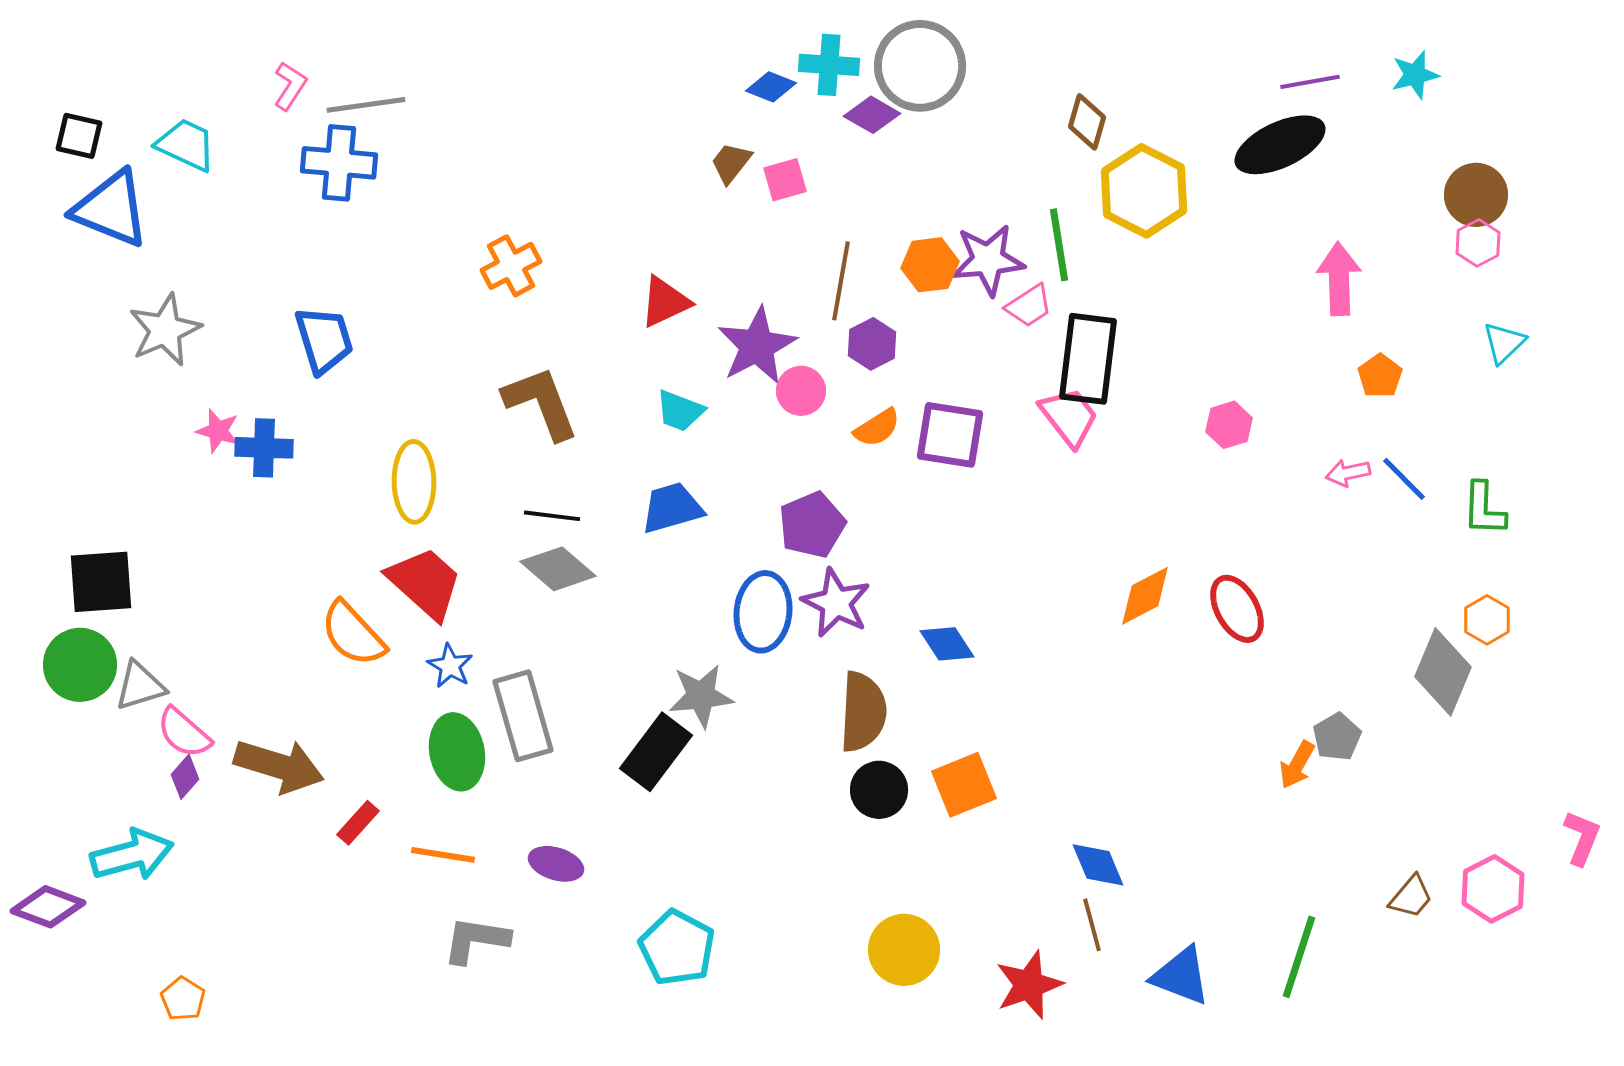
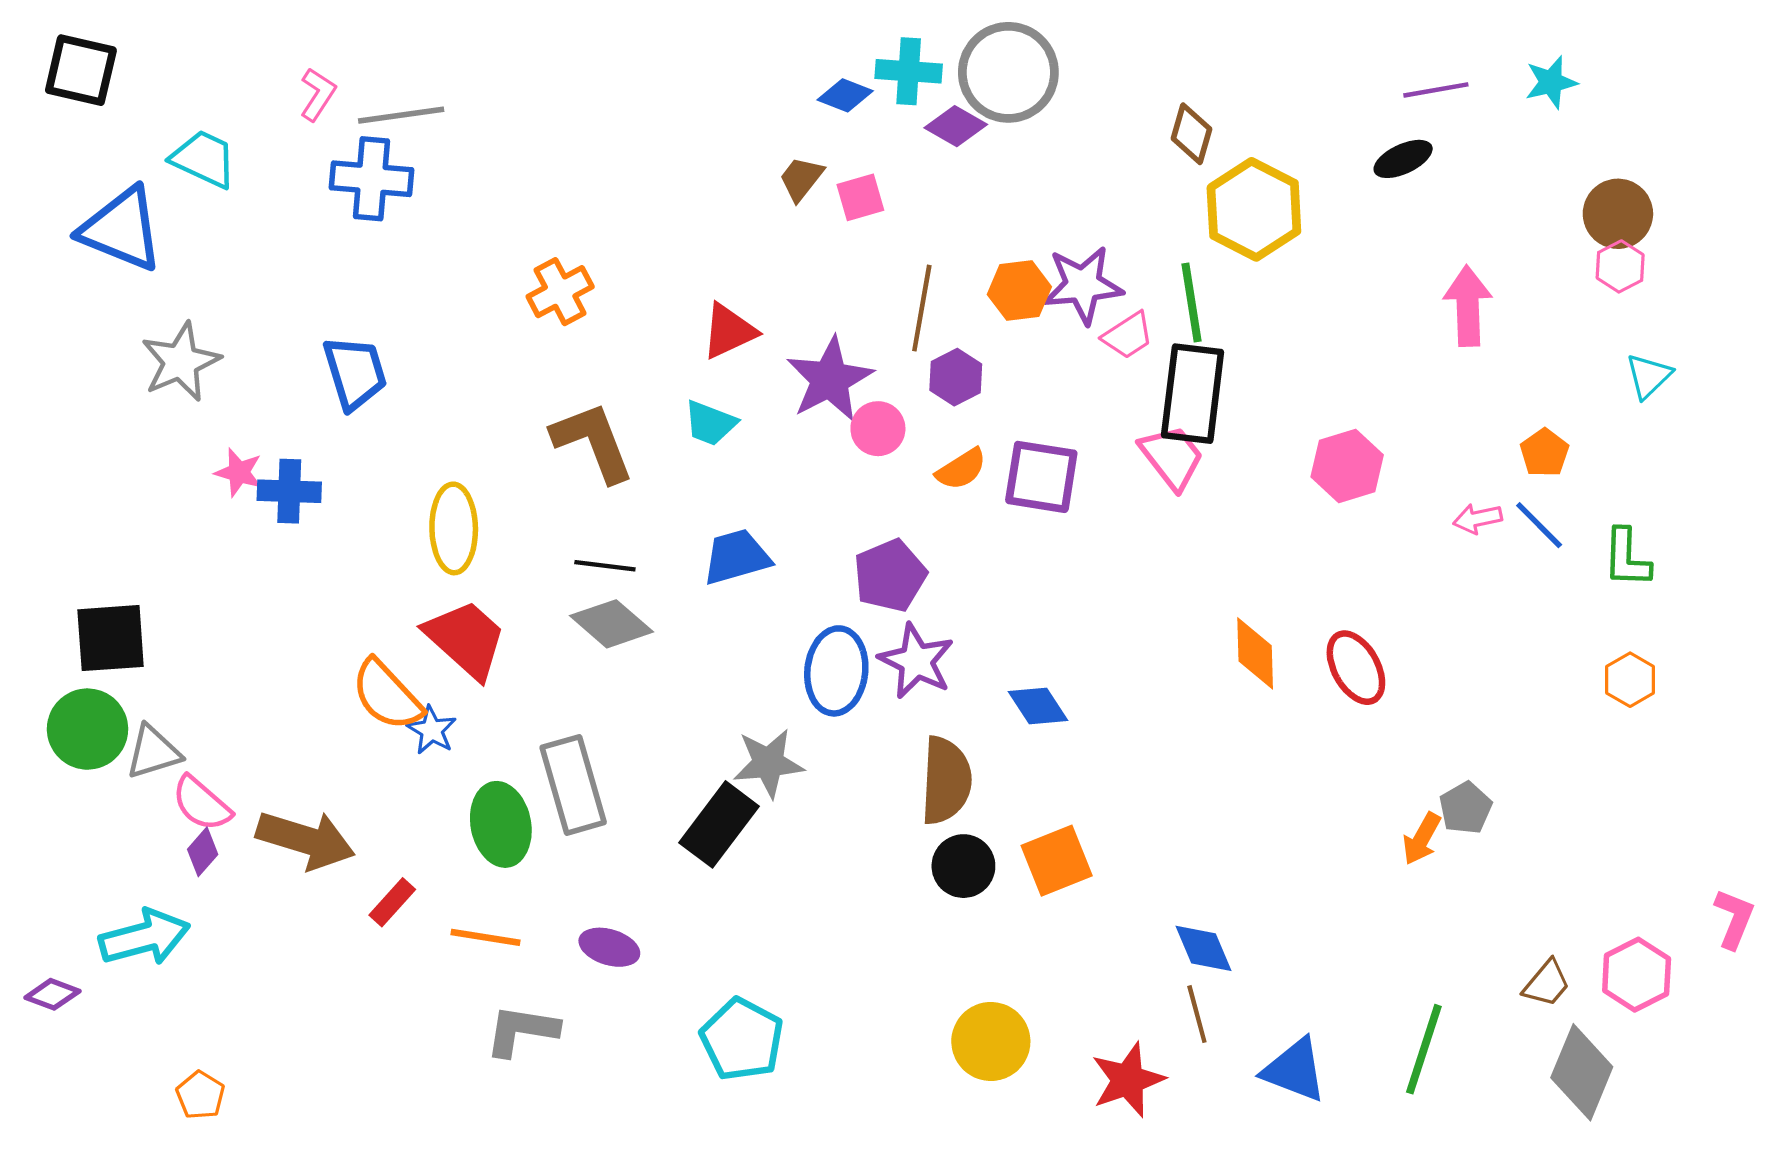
black square: (79, 136) -> (81, 70), moved, size x1.4
black ellipse: (1280, 145) -> (1403, 159), size x0.6
green line: (1059, 245) -> (1191, 303), moved
orange pentagon: (1380, 376) -> (1544, 453), moved
cyan trapezoid: (680, 411) -> (710, 423), moved
pink hexagon: (1229, 425) -> (1347, 466), size x1.4
orange diamond: (1145, 596) -> (1255, 653), turned -64
blue star: (450, 666) -> (432, 730), moved
gray diamond: (1443, 672) -> (1582, 1072), moved
purple diamond: (48, 907) -> (52, 994), size x0.7

